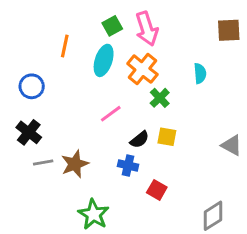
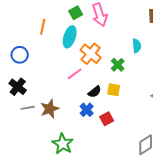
orange cross: (142, 69) -> (91, 54), moved
green cross: (160, 98) -> (118, 65), moved
blue cross: (128, 165) -> (87, 110), turned 32
red square: (157, 190) -> (107, 119), moved, turned 32

